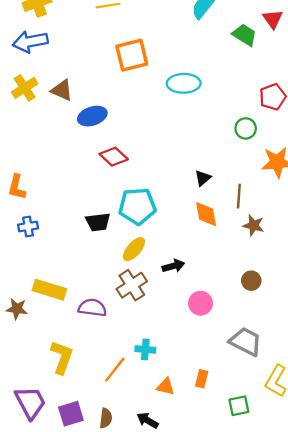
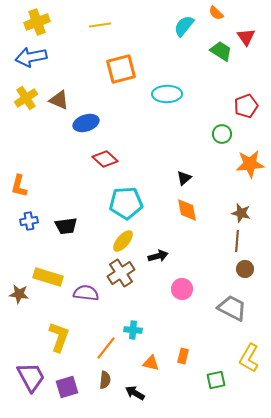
brown line: (239, 196) -> (237, 241), moved
black trapezoid: (98, 222) -> (66, 226), moved
brown star: (254, 225) -> (241, 213), moved
brown circle: (251, 281) -> (245, 269), moved
gray trapezoid: (246, 342) -> (232, 308), moved
brown semicircle: (106, 418) -> (105, 380), moved

